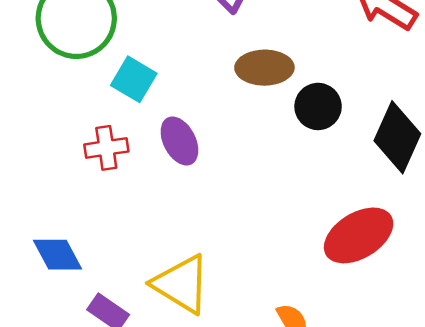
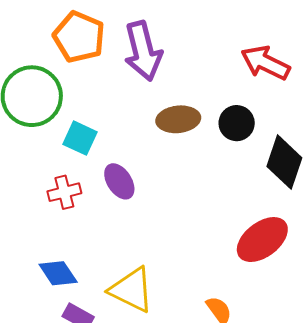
black circle: (318, 106) -> (237, 123), moved
blue diamond: (57, 255) -> (58, 273), moved

